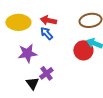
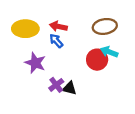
purple star: (27, 53) -> (35, 63), turned 30
black triangle: (32, 83) -> (69, 88), moved, turned -40

